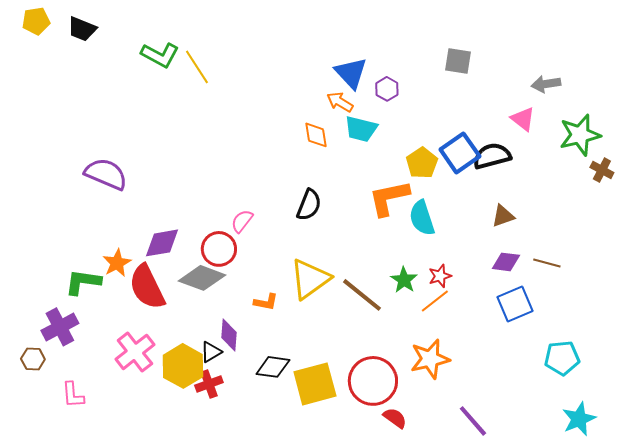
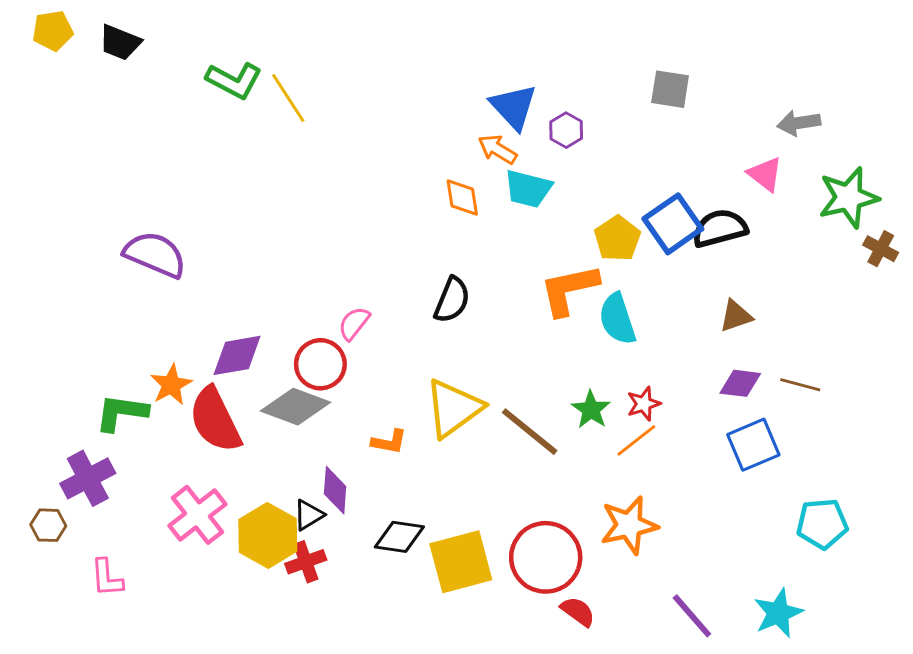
cyan star: (579, 419) -> (778, 613), moved

